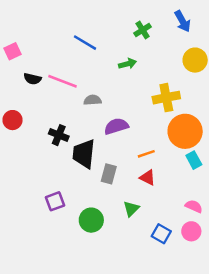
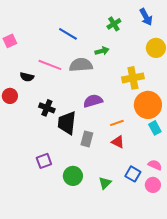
black semicircle: (33, 79) -> (27, 77), moved
gray semicircle: (93, 100) -> (81, 65), moved, size x1.6
green triangle: (131, 209) -> (105, 183), moved
blue square: (161, 234) -> (133, 174), moved

